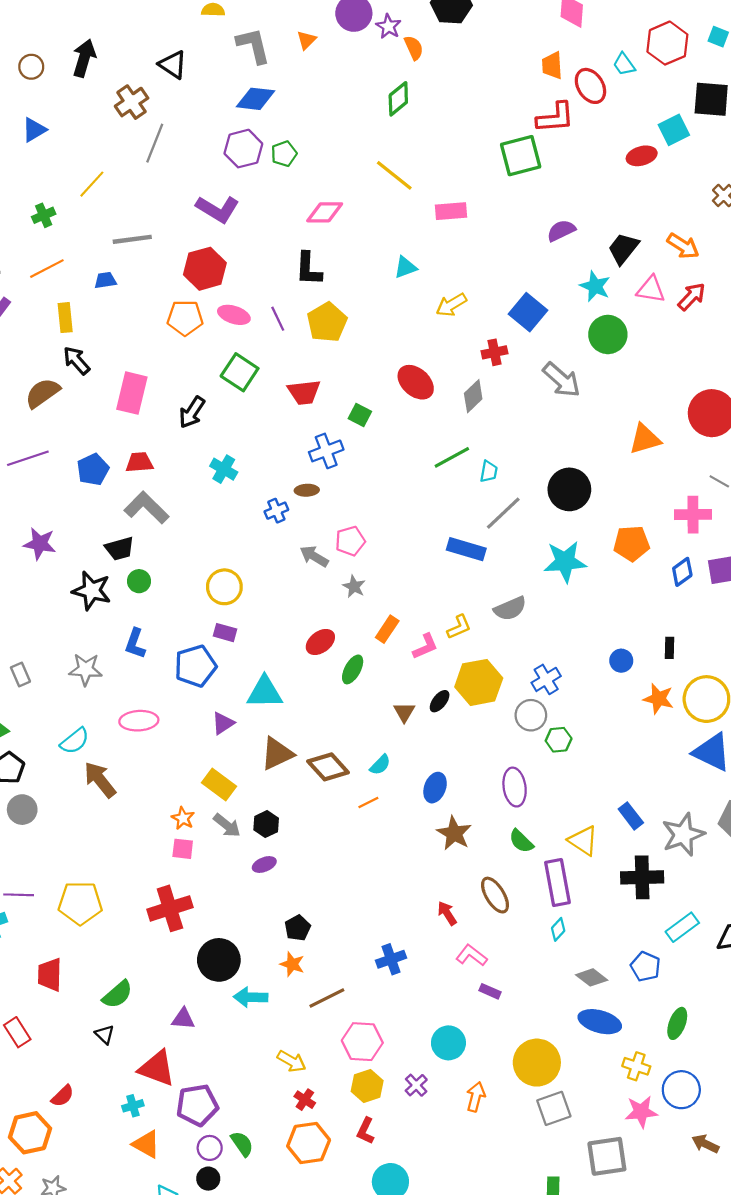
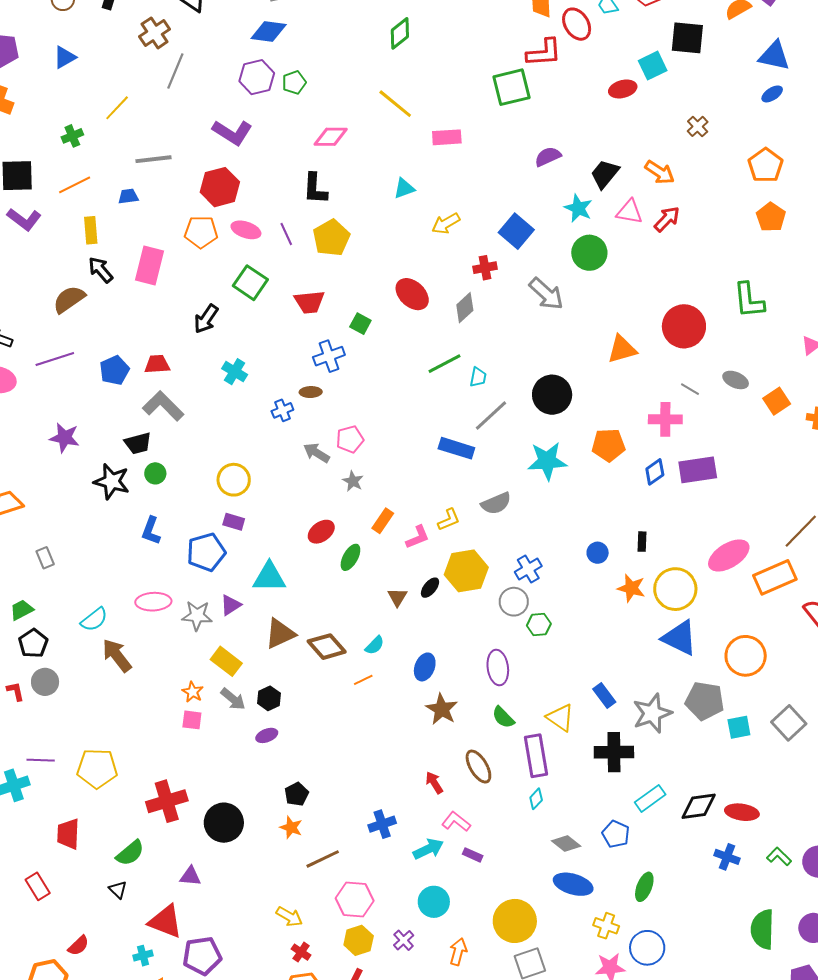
pink rectangle: (132, 393) -> (150, 265), moved
gray star: (86, 669) -> (197, 616), moved
red cross: (170, 908) -> (167, 801), moved
cyan arrow: (251, 997) -> (428, 849), moved, turned 152

